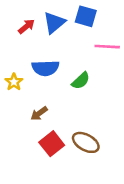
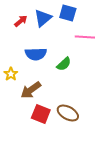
yellow star: (14, 82) -> (11, 74), moved
brown arrow: (39, 113) -> (31, 90), size x1.5
red square: (52, 144) -> (41, 114), turned -30

